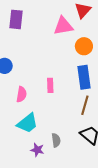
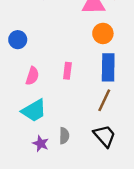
orange circle: (84, 46) -> (103, 33), moved

